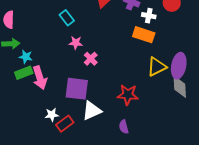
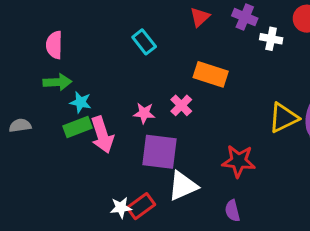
orange rectangle: (144, 35) -> (211, 74), moved
pink star: (76, 43) -> (144, 113), moved
white star: (52, 115) -> (121, 208), moved

